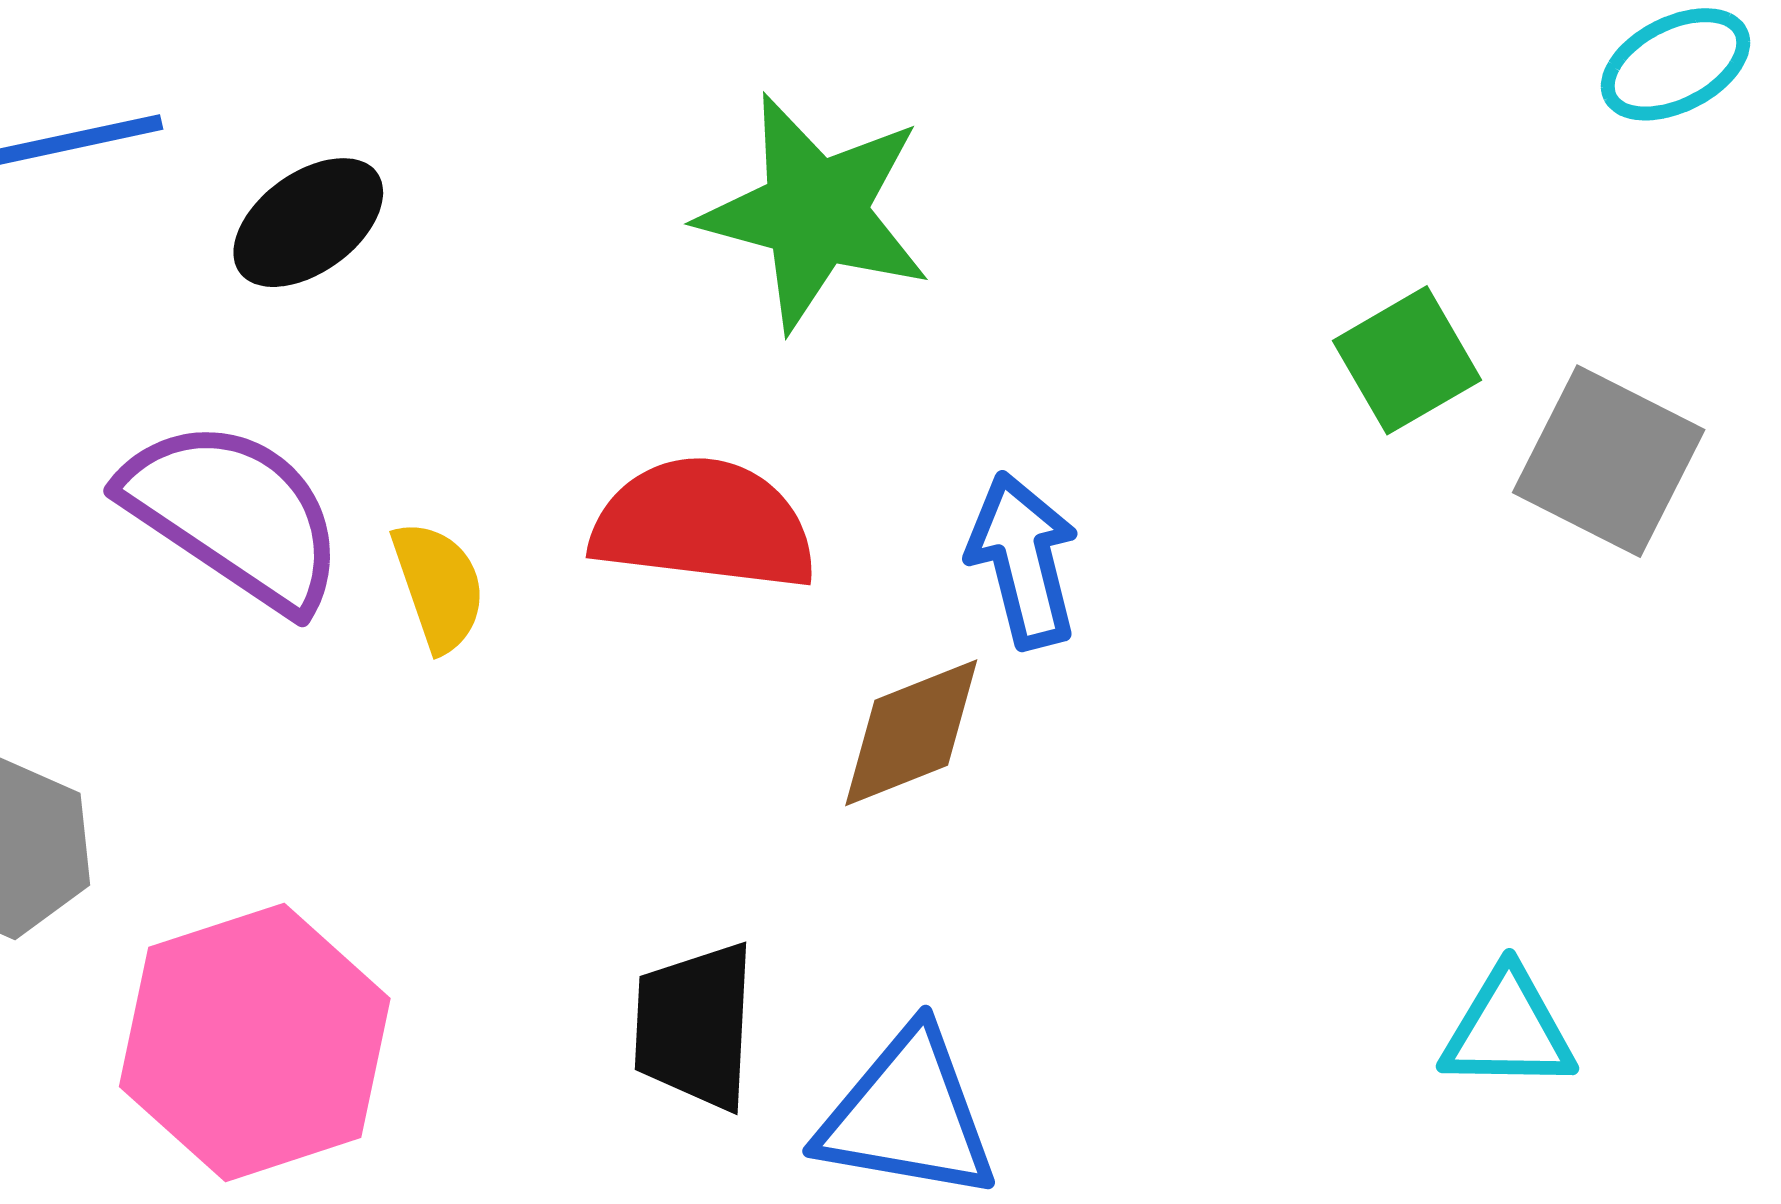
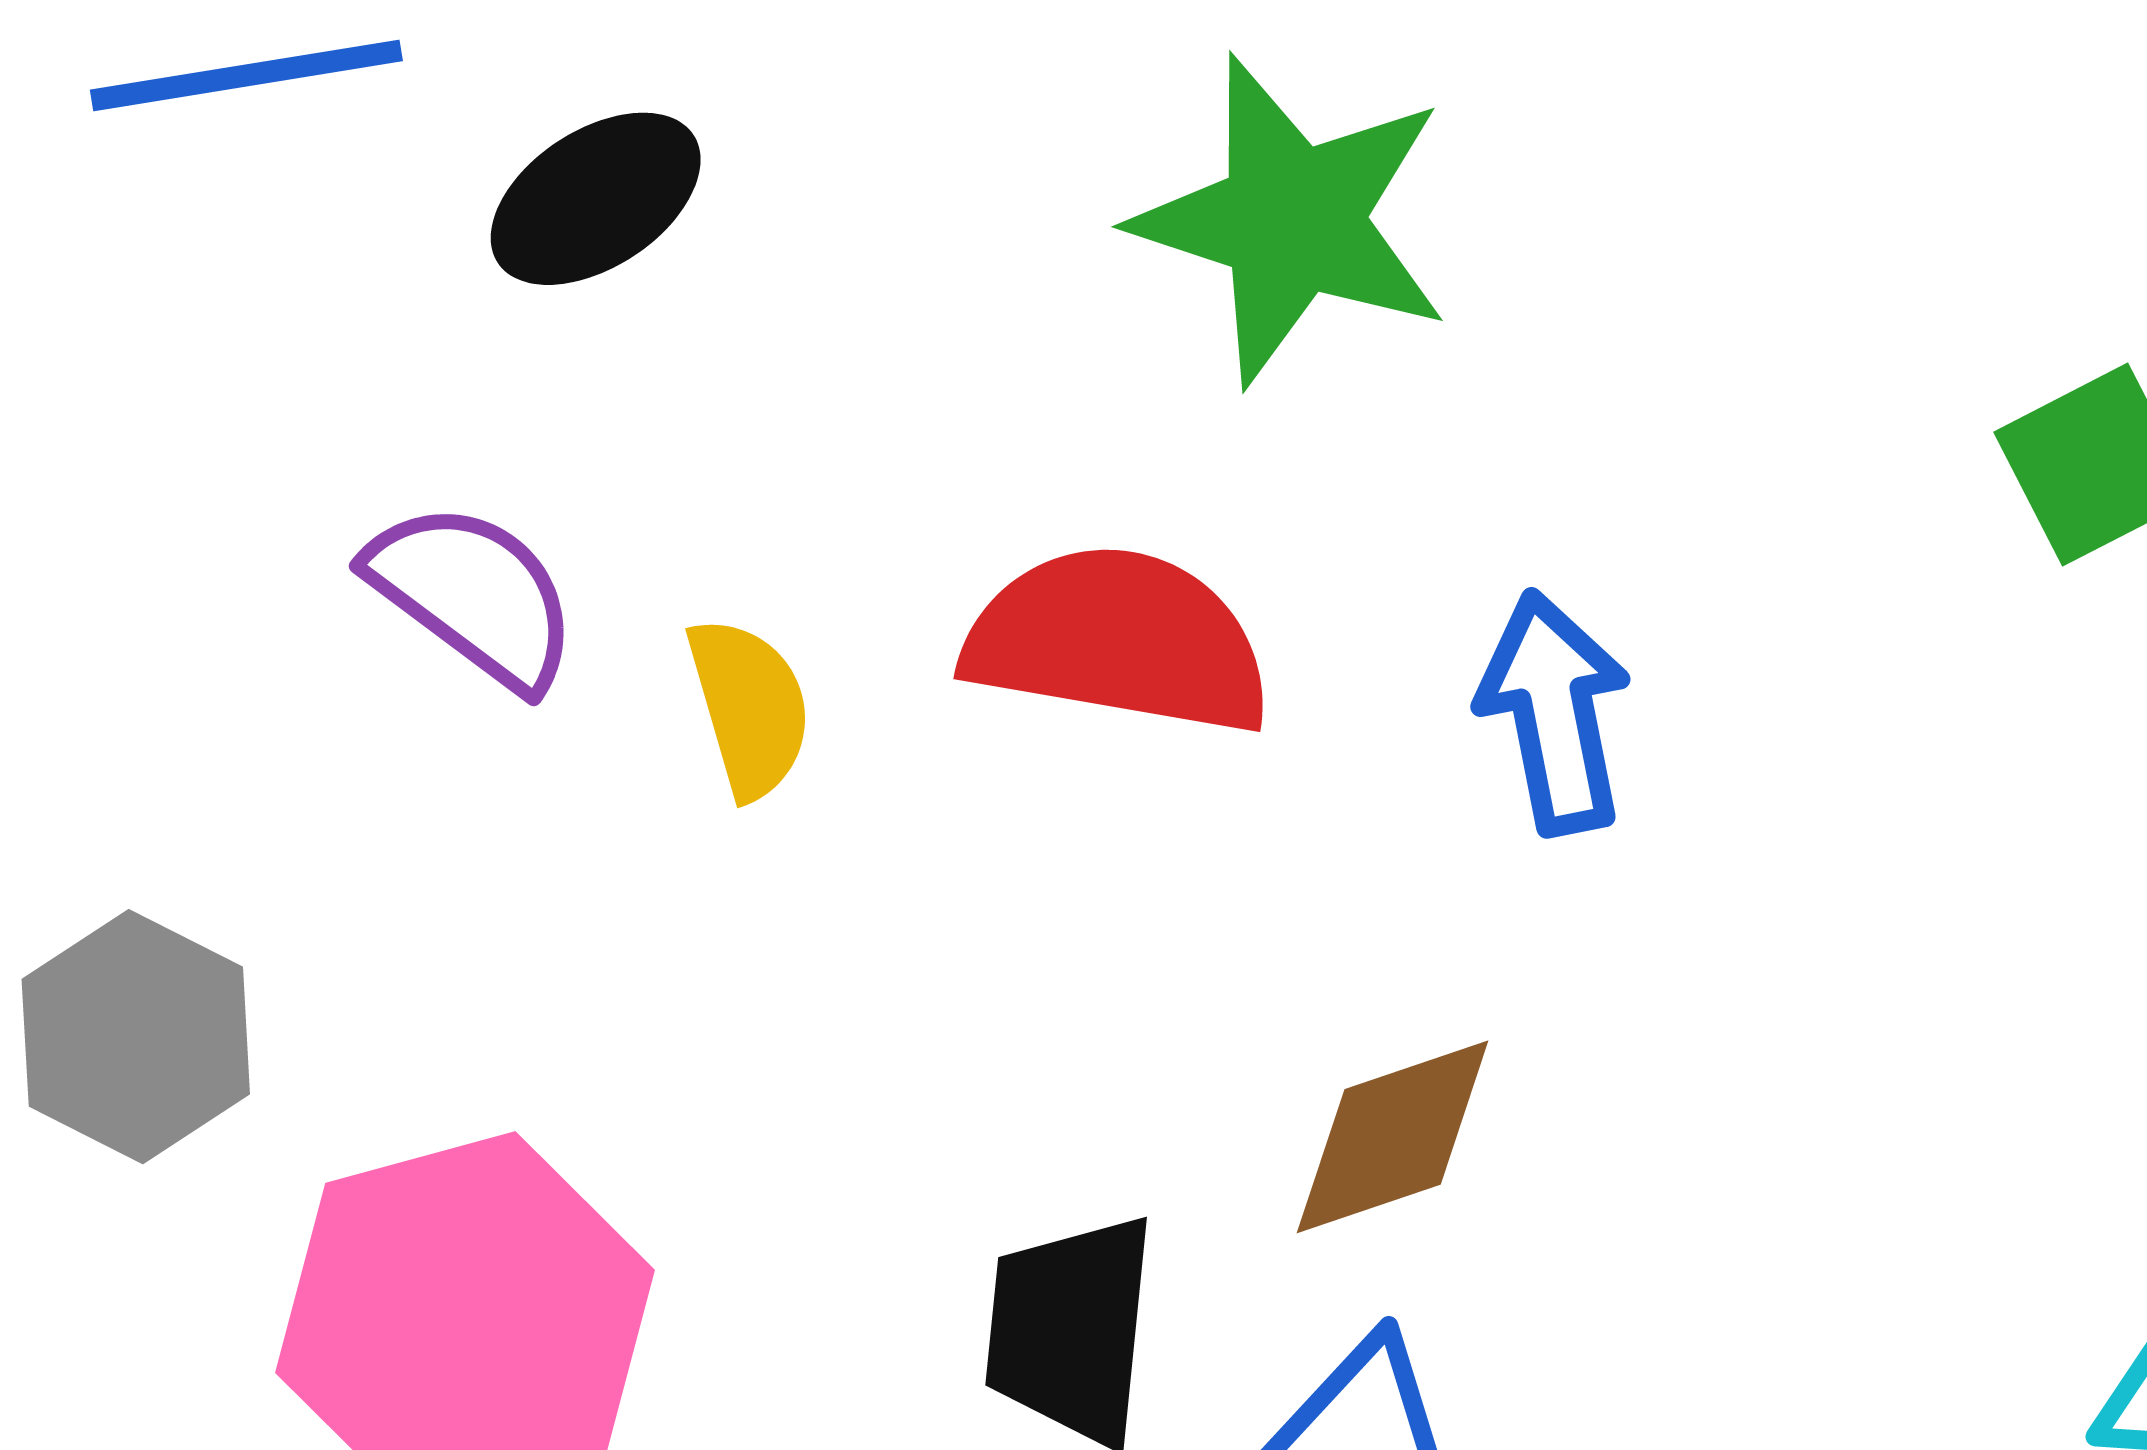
purple semicircle: (234, 515) -> (473, 595), size x0.7
brown diamond: (911, 733) -> (1393, 1137), moved

